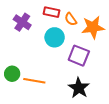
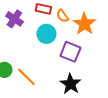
orange star: (93, 27) -> (84, 24), turned -30
orange line: (34, 81) -> (26, 77), turned 35

